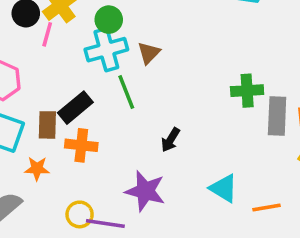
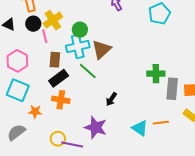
pink line: (47, 34) -> (45, 36), turned -32
brown triangle: (149, 53) -> (102, 50), size x1.5
green line: (126, 92) -> (88, 71), turned -30
brown rectangle: (47, 125) -> (55, 60), moved
orange line: (267, 208) -> (161, 123), moved

